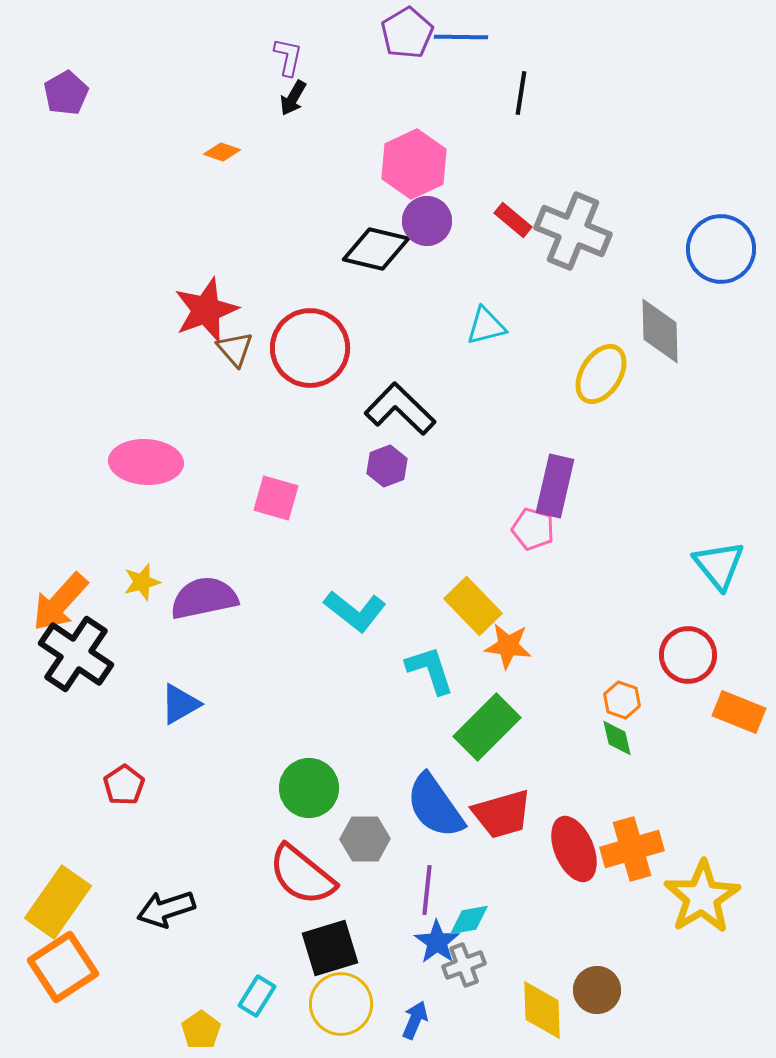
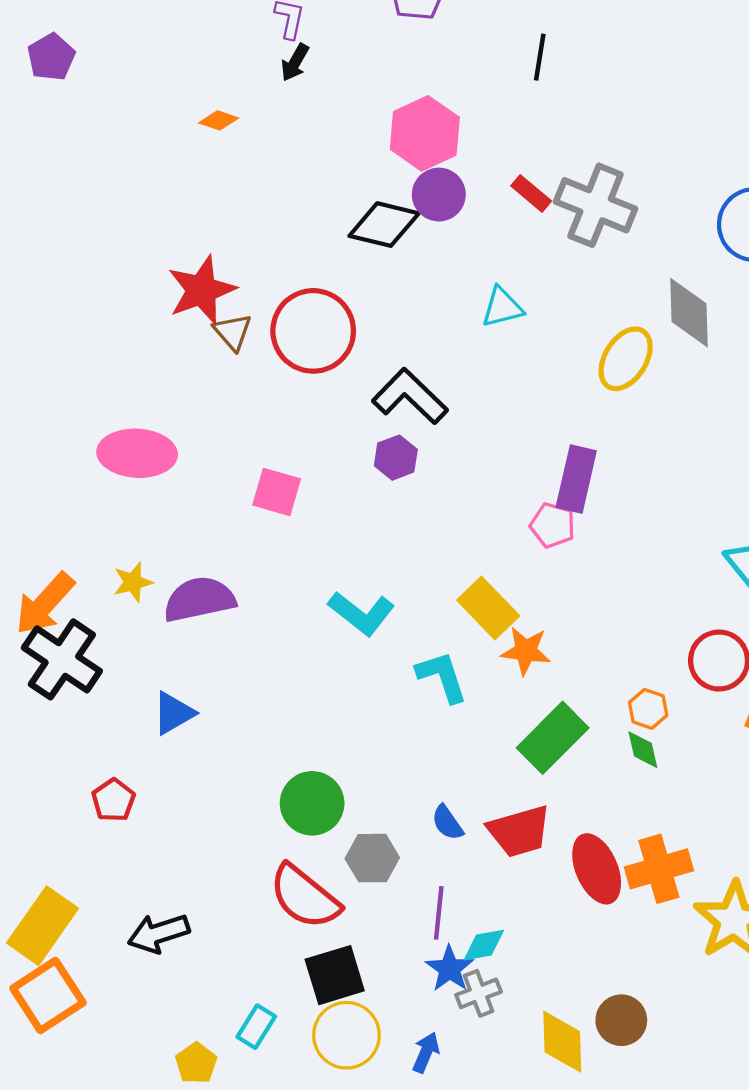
green rectangle: (487, 727) -> (553, 738), moved
blue semicircle: (435, 806) -> (447, 823), size x0.5

